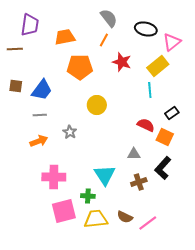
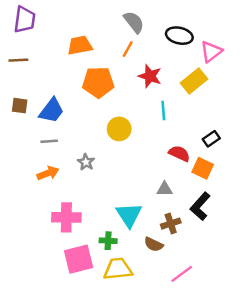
purple trapezoid: (30, 25) -> (25, 20), moved
cyan line: (150, 90) -> (163, 111), moved
brown semicircle: (125, 217) -> (154, 244), moved

